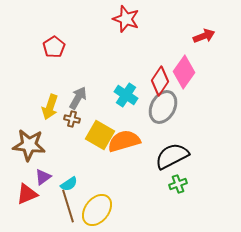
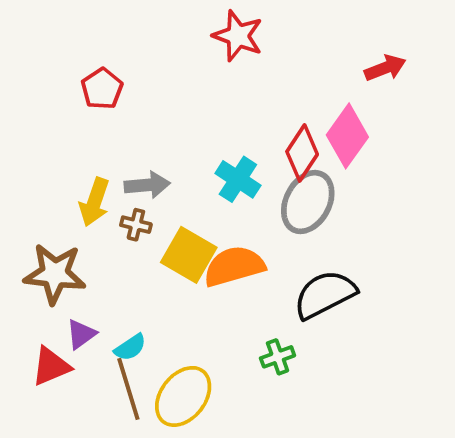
gray arrow: (78, 98) -> (147, 185), turned 55
green cross: (178, 184) -> (278, 357), moved

